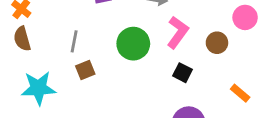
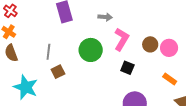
pink circle: (245, 17) -> (169, 48), moved
cyan star: (38, 88) -> (26, 87), turned 30

